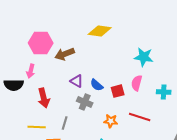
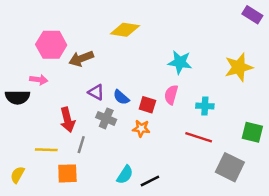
pink arrow: (31, 71) -> (39, 80), turned -96
red square: (118, 91) -> (147, 105), turned 32
red arrow: (44, 98) -> (67, 120), moved
red line: (140, 117) -> (199, 137), moved
orange star: (111, 121) -> (141, 128), moved

